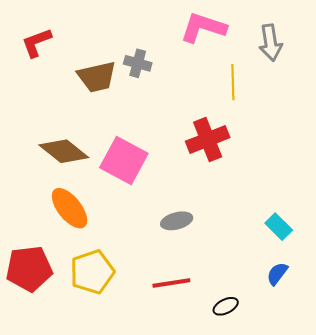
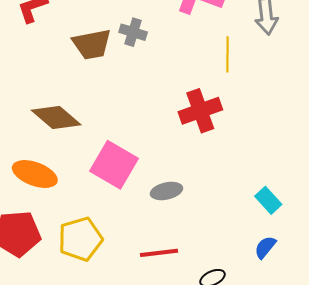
pink square: (124, 160) -> (114, 165), moved
orange ellipse: (69, 208) -> (35, 174), moved, turned -33

